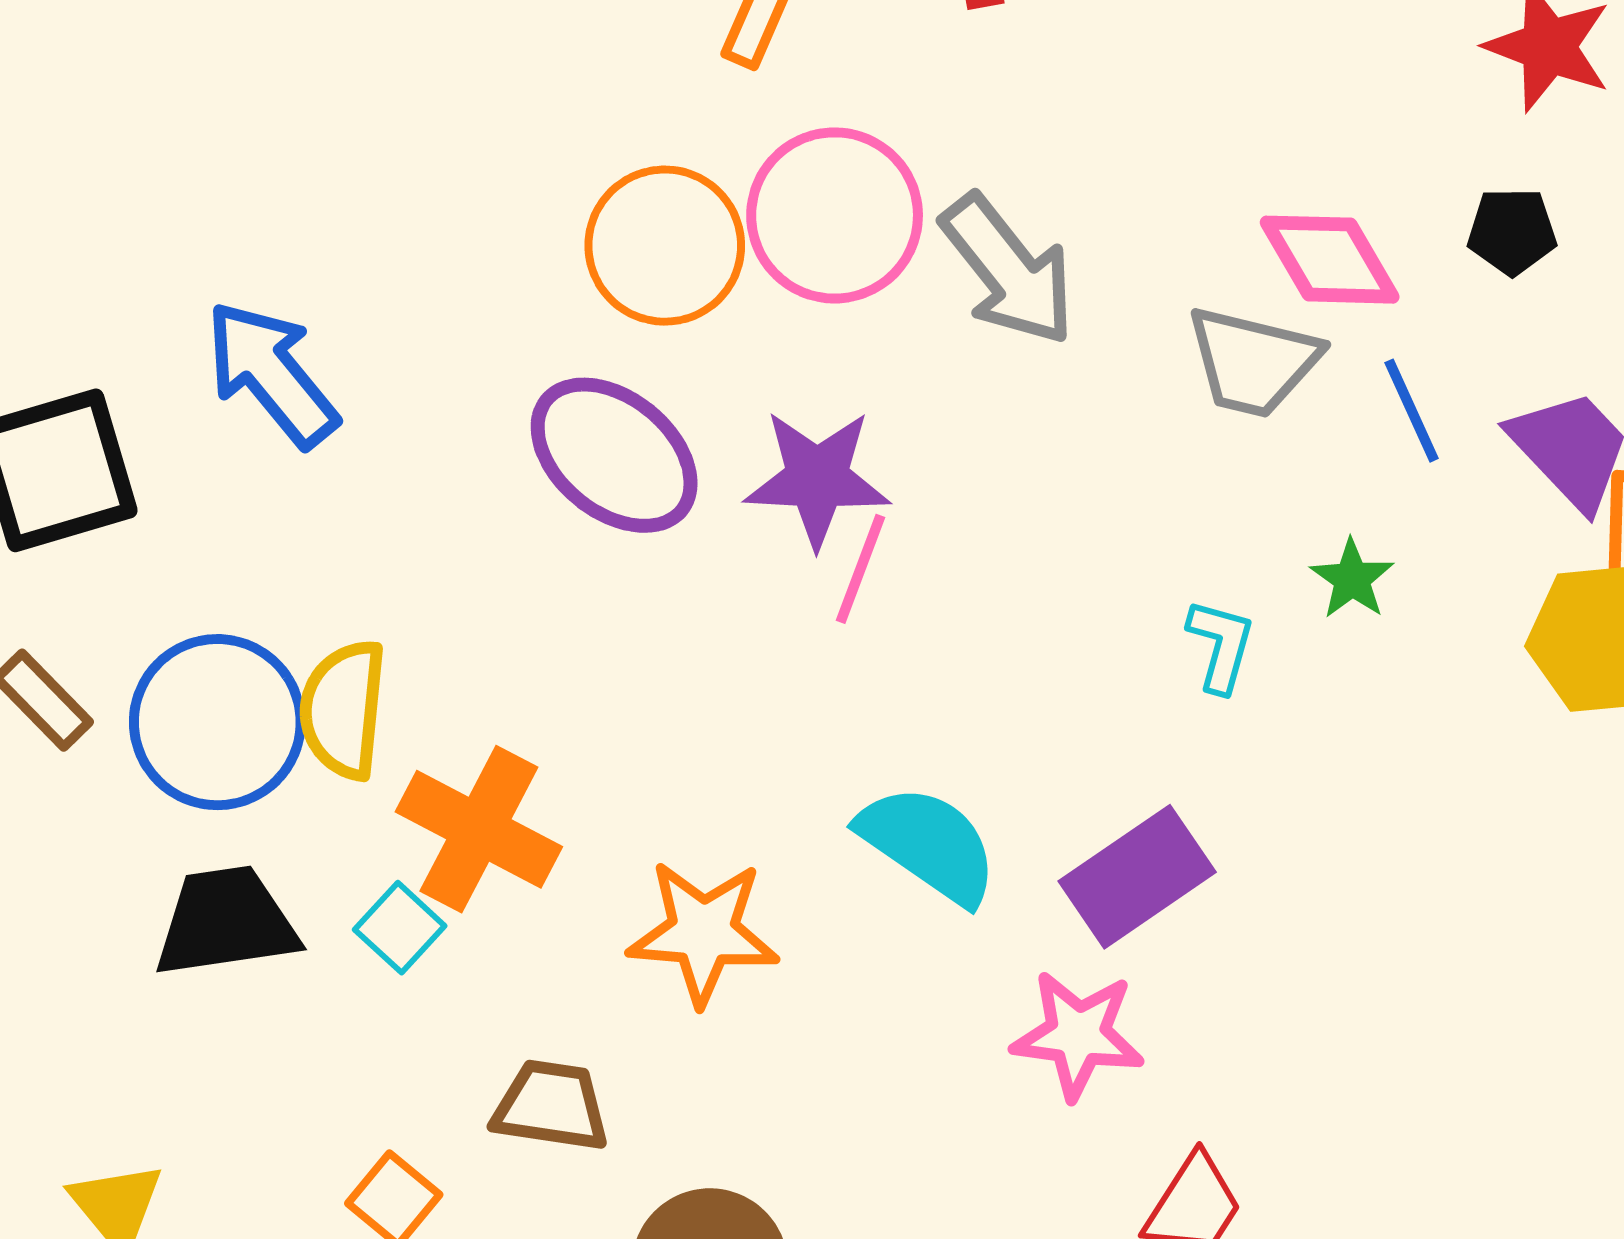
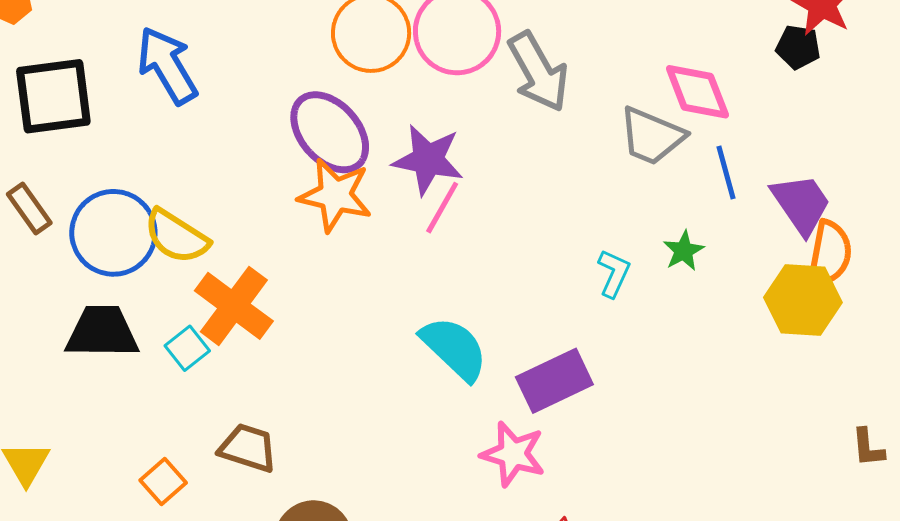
black pentagon: (1512, 231) -> (798, 47), moved
yellow semicircle: (343, 709) -> (176, 236), turned -72
orange star: (703, 932) -> (335, 195), moved

